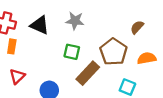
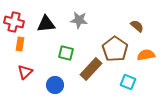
black triangle: (40, 25) -> (46, 24), turned -30
brown semicircle: (137, 27) -> (137, 26), turned 88
green square: (72, 52) -> (66, 53), moved

